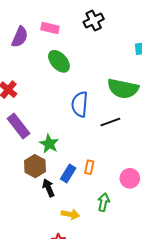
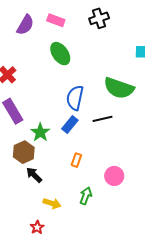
blue rectangle: (68, 173) -> (70, 125), moved
black arrow: (48, 188) -> (34, 175), turned -30

